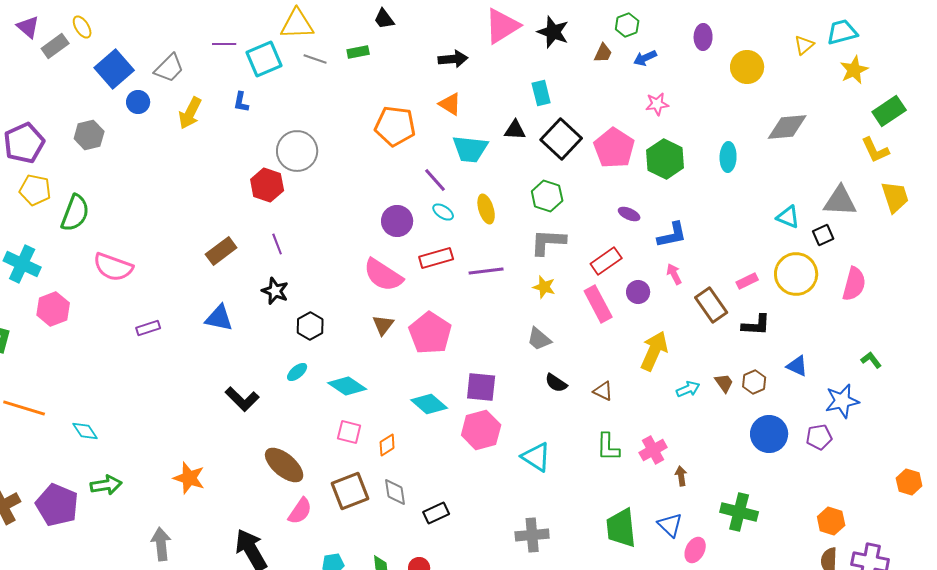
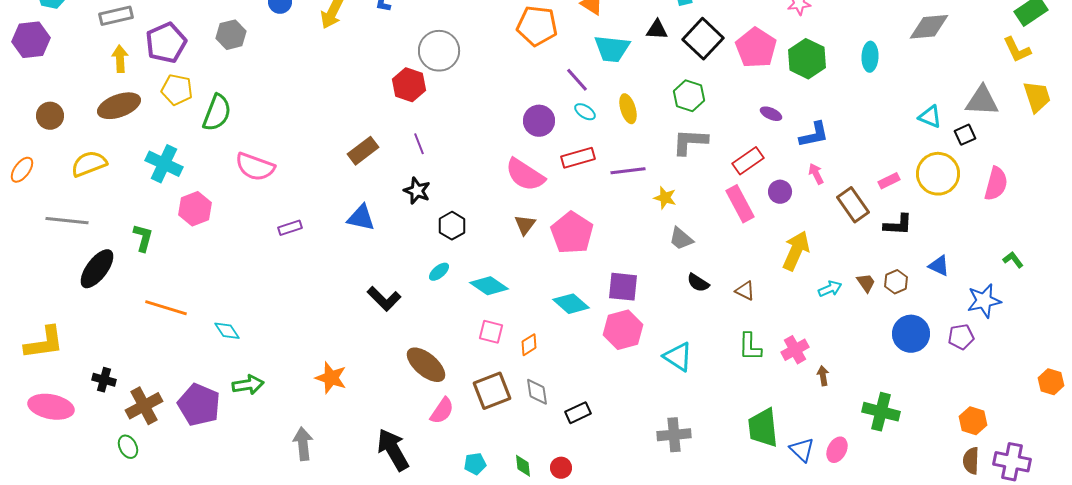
yellow star: (544, 287) -> (665, 198), moved
blue triangle: (670, 525) -> (802, 450), moved

